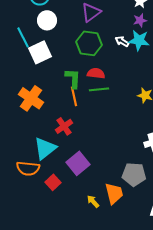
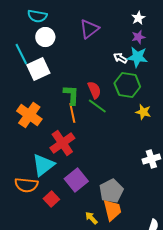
green hexagon: (89, 43) -> (127, 85), moved
red semicircle: (96, 73) -> (94, 90), turned 60
green line: (99, 89) -> (97, 106), turned 42
red cross: (64, 126) -> (62, 143), size x1.4
gray pentagon: (134, 174) -> (111, 191), moved, turned -30

